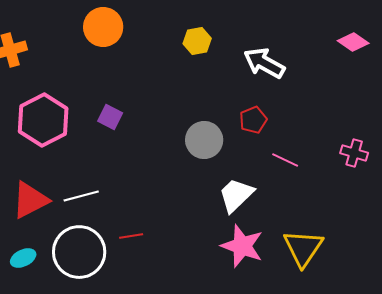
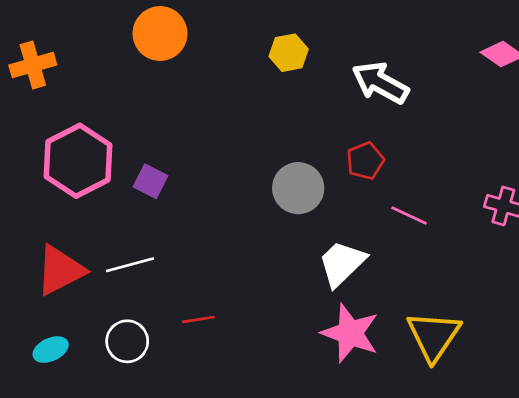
purple square: (110, 117) -> (150, 181), moved
white circle: (79, 252) -> (127, 341), size x0.6

